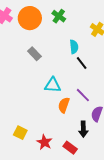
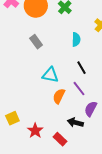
black line: (82, 63) -> (81, 68), moved
black arrow: (83, 129) -> (75, 122), turned 98
yellow square: (20, 133) -> (12, 118), turned 32

